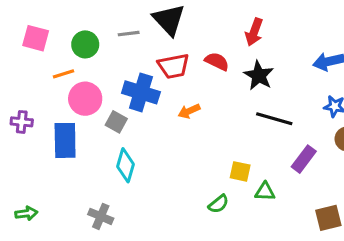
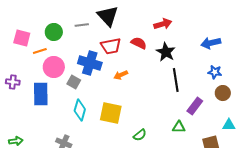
red arrow: (254, 32) -> (163, 24), turned -126
pink square: (36, 38) -> (22, 38), moved
black line: (274, 119) -> (176, 80), turned 65
yellow square: (240, 171) -> (111, 113), moved, size x1.6
green triangle: (265, 192) -> (179, 127), moved

